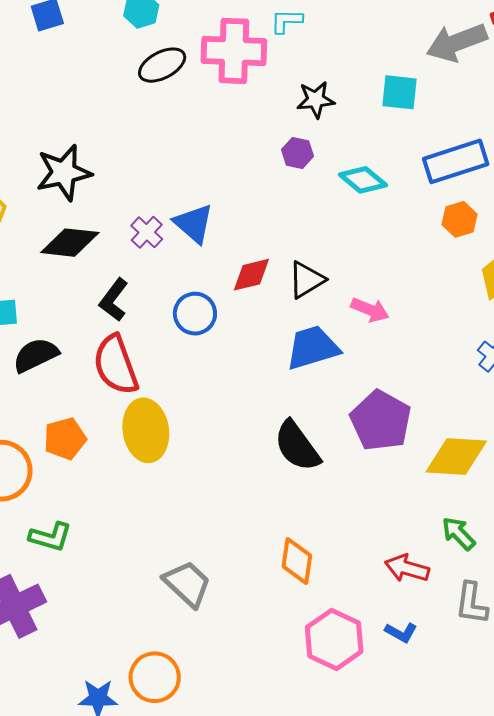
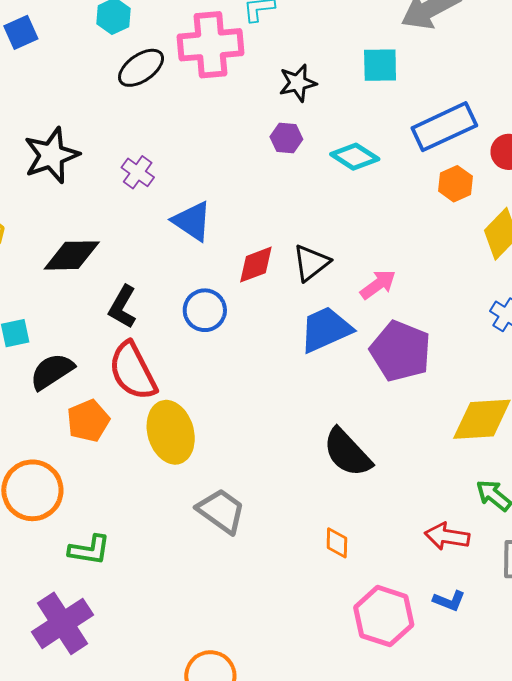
black star: (64, 173) -> (51, 155), moved
purple cross: (147, 232) -> (138, 172), moved
pink arrow: (370, 310) -> (378, 285), turned -51
purple pentagon: (381, 421) -> (401, 351), moved
orange pentagon: (65, 439) -> (88, 421), moved
black semicircle: (297, 446) -> (347, 453), moved
orange diamond: (297, 561) -> (337, 543), size x0.7
gray trapezoid: (187, 584) -> (221, 511), moved

